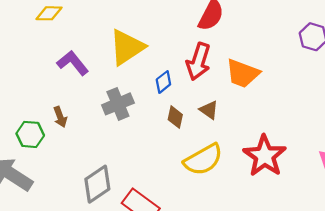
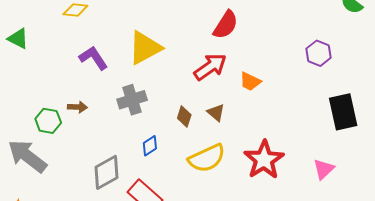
red arrow: (198, 62) -> (210, 67), turned -148
orange trapezoid: (243, 73) -> (250, 81), size x0.7
blue diamond: (163, 82) -> (150, 146), moved
brown arrow: (60, 117) -> (77, 107), turned -72

